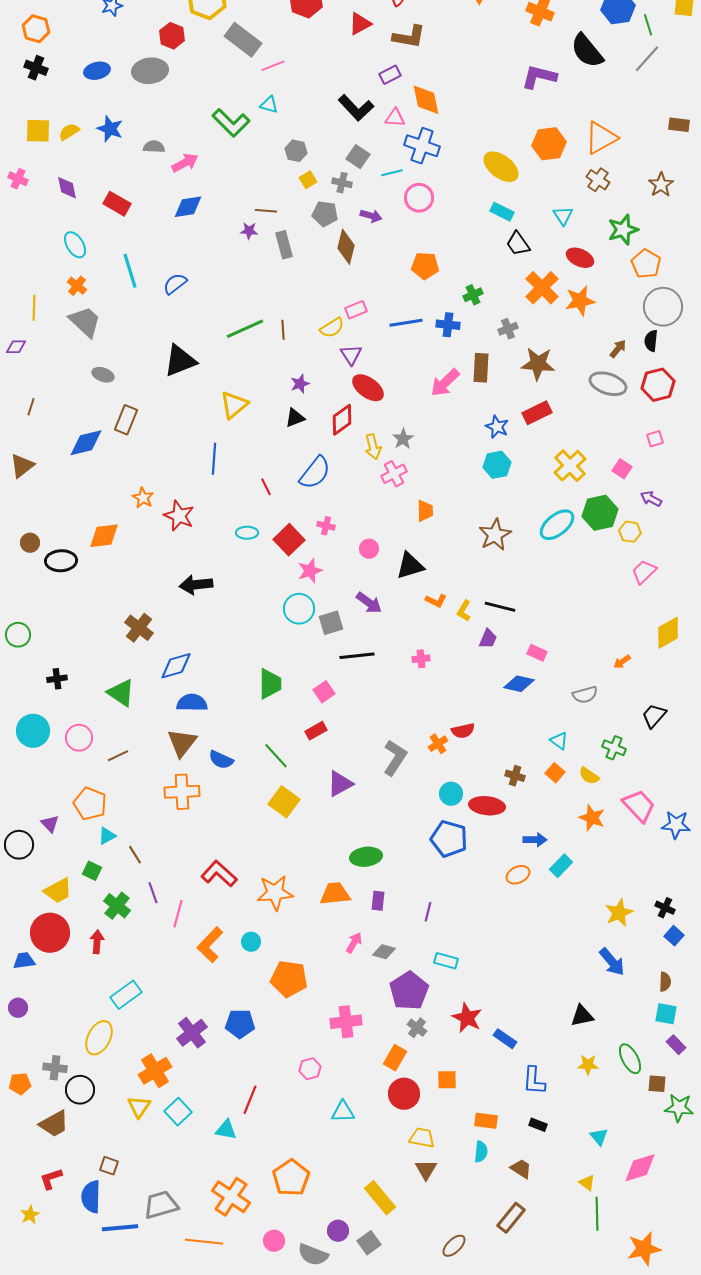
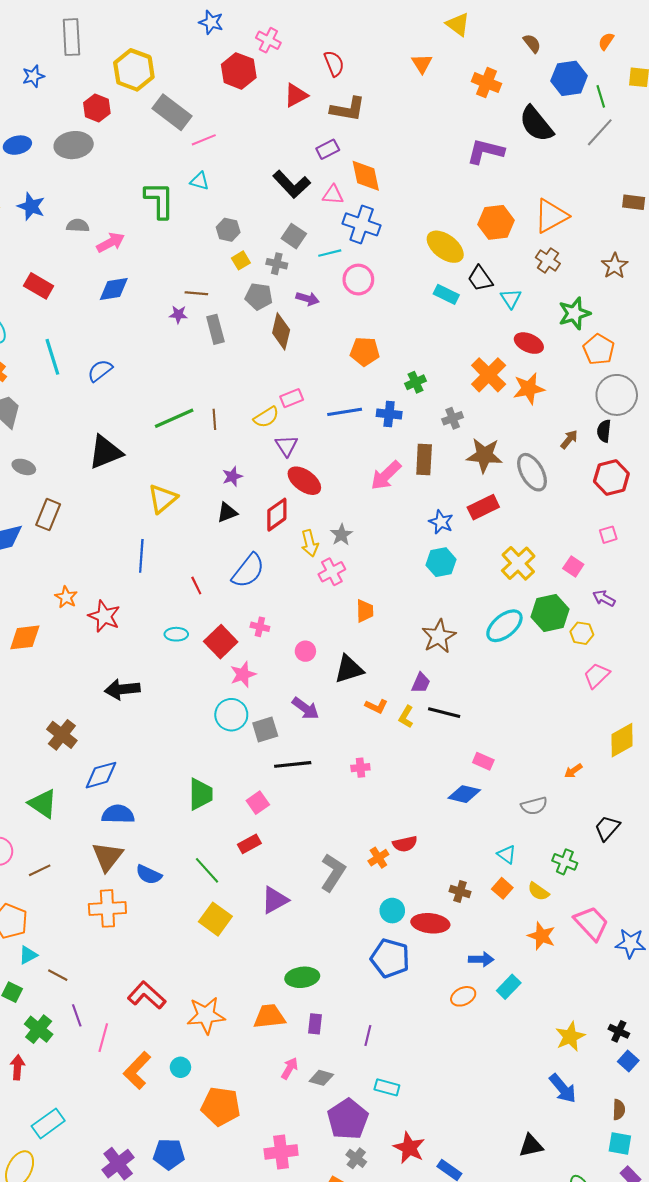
green L-shape: (231, 123) -> (159, 200), turned -135
black trapezoid: (518, 244) -> (480, 278), moved
gray ellipse: (608, 384) -> (532, 472), moved, turned 42
purple trapezoid: (488, 639) -> (421, 683), moved
brown line: (135, 855) -> (58, 975), turned -30

